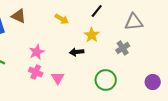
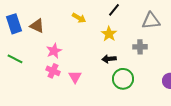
brown triangle: (19, 16) -> (37, 26), moved
gray cross: (123, 48) -> (140, 47), turned 32
black arrow: (77, 52) -> (109, 59), moved

